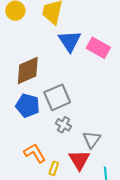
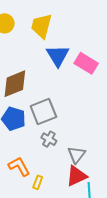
red triangle: (79, 160) -> (77, 176), moved, turned 35

